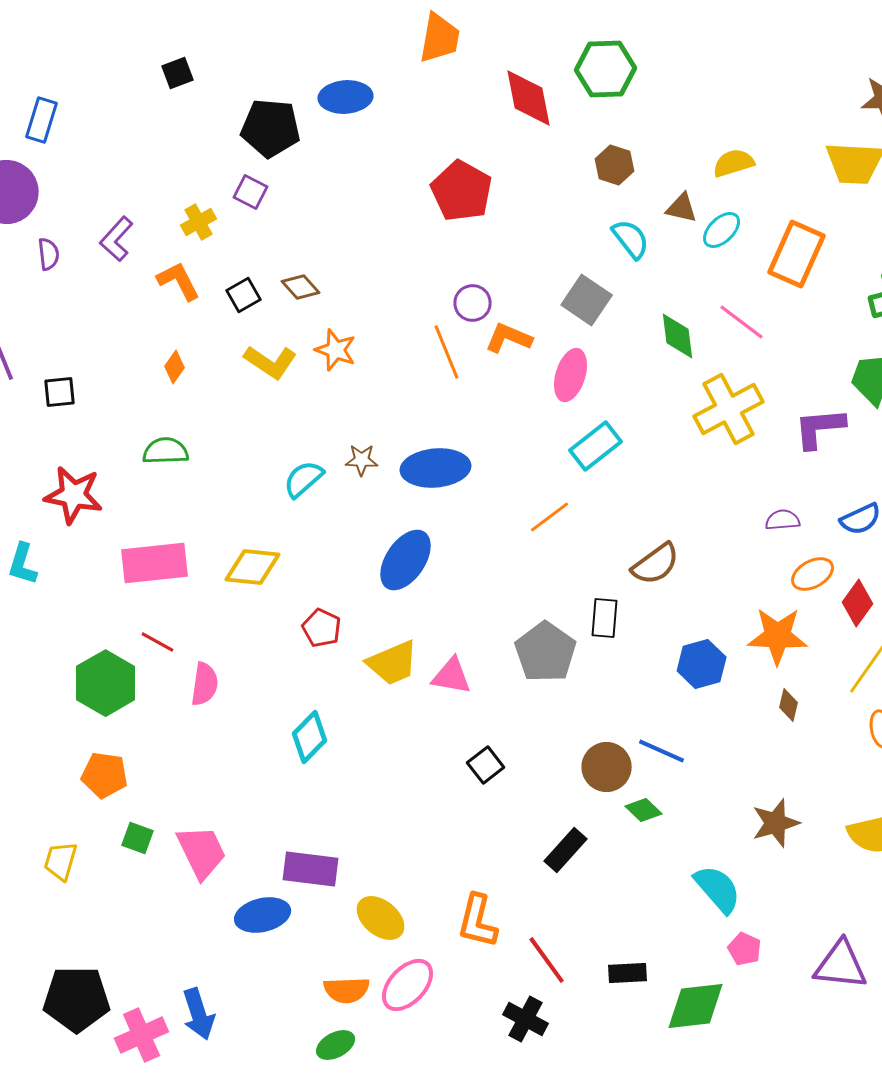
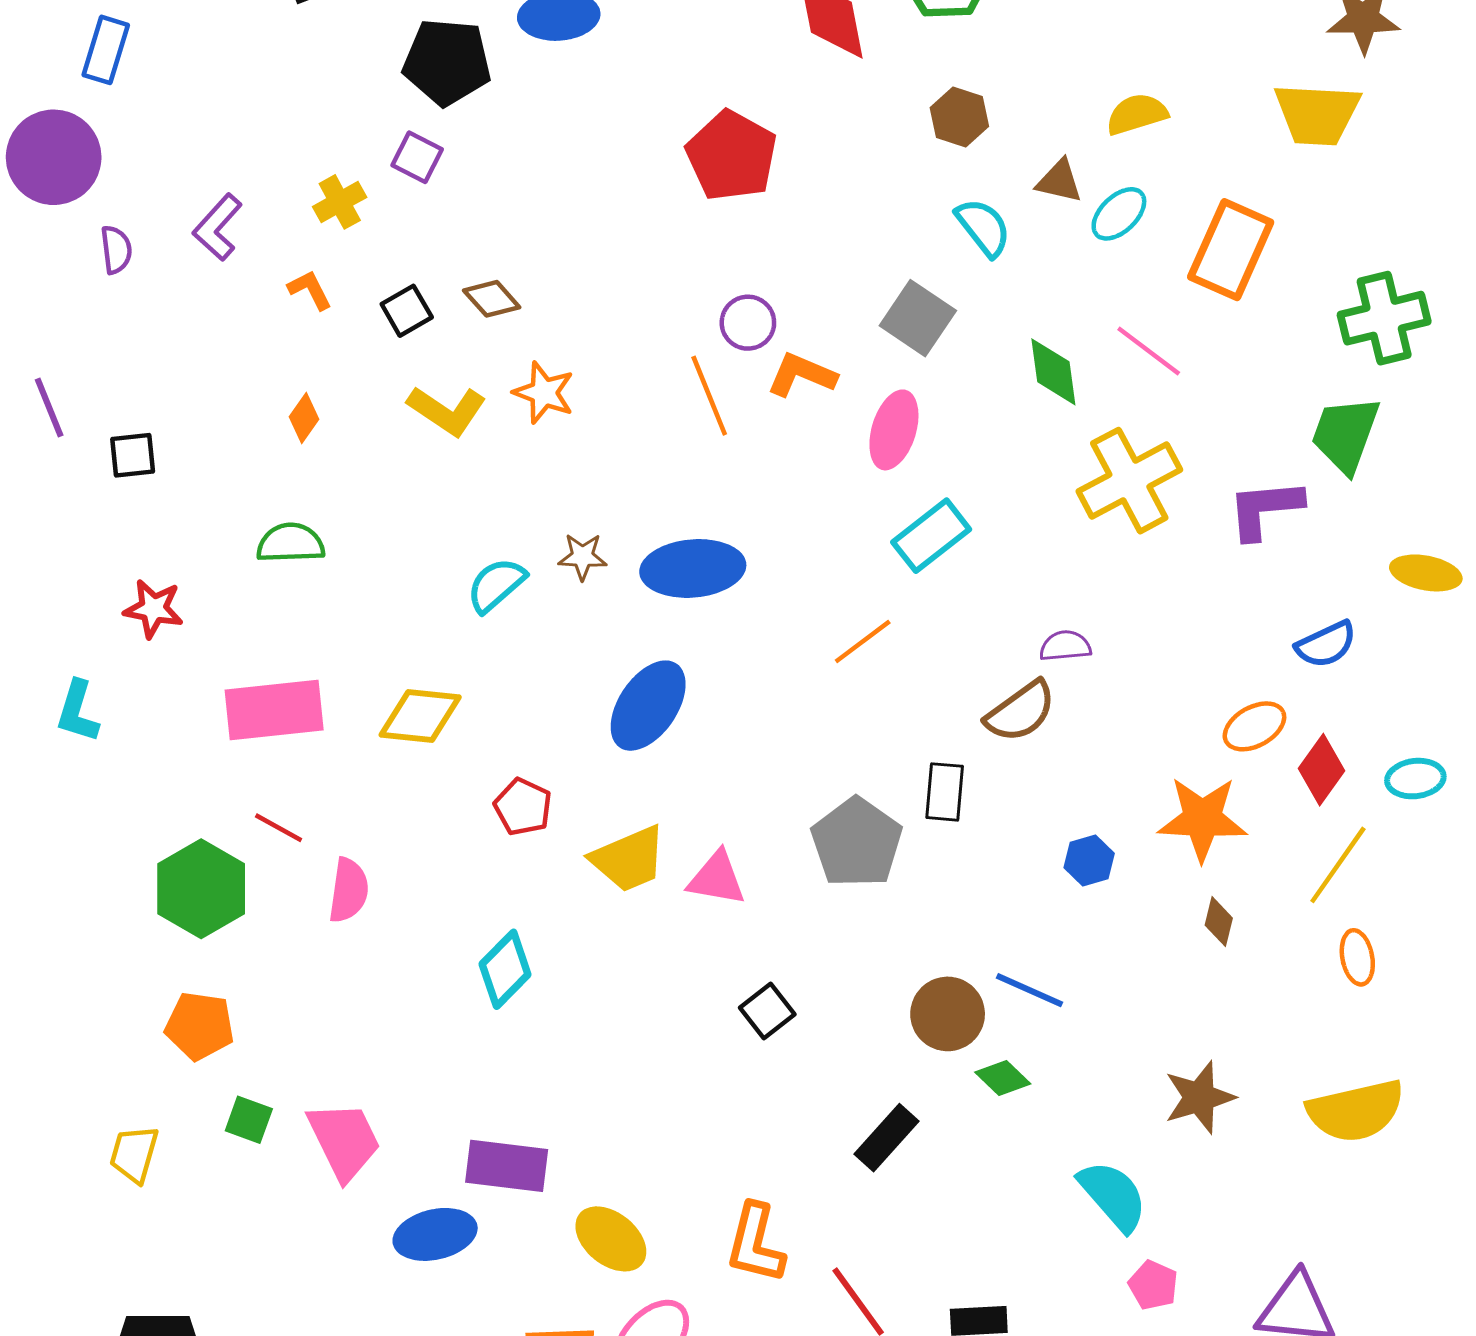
orange L-shape: (179, 281) -> (310, 290), size x0.7
red star: (74, 495) -> (153, 609), size x0.7
purple semicircle: (783, 520) -> (1065, 646), moved
blue hexagon: (702, 664) -> (1089, 860), size x0.7

